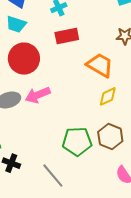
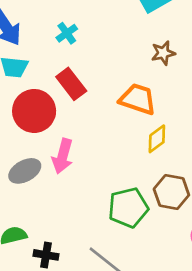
red rectangle: (67, 36) -> (71, 84), moved, turned 75
pink arrow: (38, 95) -> (63, 156), turned -40

